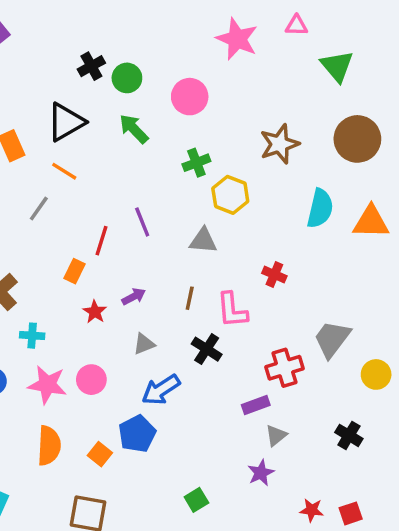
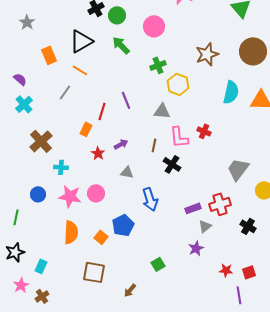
pink L-shape: (232, 310) -> (179, 137), moved
gray triangle: (144, 344) -> (127, 172), turned 32
black cross: (207, 349) -> (172, 164), moved
red cross: (285, 368) -> (220, 204), moved
blue arrow: (161, 390) -> (150, 199), moved, turned -75

